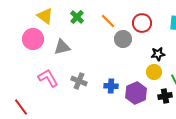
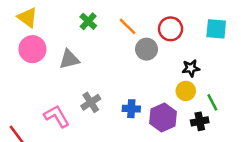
yellow triangle: (45, 16) -> (27, 17), moved
pink L-shape: (48, 78) -> (57, 116), moved
gray cross: (79, 81) -> (91, 102), turned 35

